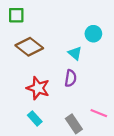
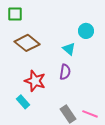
pink line: (99, 113) -> (90, 114), moved
cyan rectangle: (35, 118) -> (23, 102), moved

